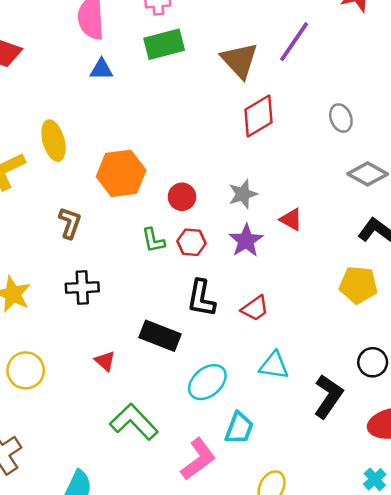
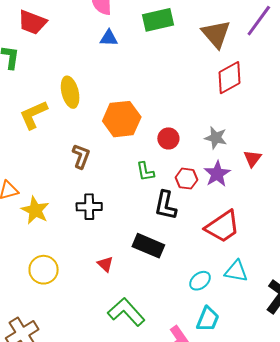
gray star: (243, 194) -> (216, 138), turned 30
red triangle: (291, 219) -> (253, 158), turned 36
red hexagon: (191, 242) -> (186, 179), moved
black L-shape: (201, 298) -> (166, 205), moved
red trapezoid: (255, 308) -> (223, 227), size x1.6
cyan ellipse: (207, 382) -> (200, 281), moved, size x0.7

